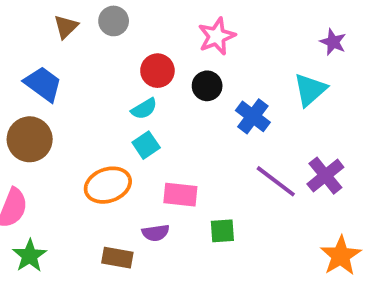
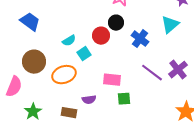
red circle: (157, 71) -> (101, 36), moved
cyan semicircle: (144, 109) -> (69, 41), moved
brown circle: (30, 139) -> (34, 62), moved
pink rectangle: (180, 195) -> (112, 80), moved
green star: (30, 256) -> (33, 112), moved

